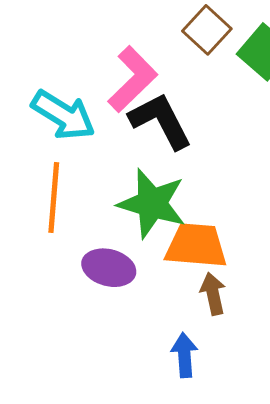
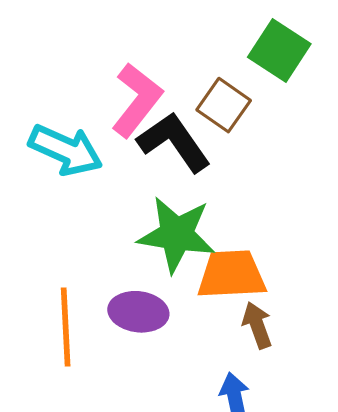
brown square: (207, 30) -> (224, 105), moved
orange line: (54, 198) -> (66, 327), moved

